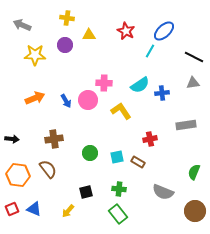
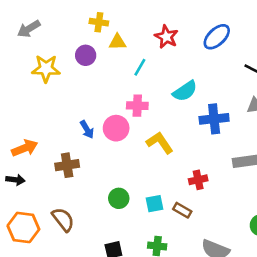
yellow cross: (67, 18) -> (99, 22), moved
gray arrow: (22, 25) -> (29, 29), turned -54
cyan line: (150, 51) -> (140, 67), moved
cyan semicircle: (140, 85) -> (185, 91), moved
blue cross: (162, 93) -> (214, 119), size x1.5
orange arrow: (35, 98) -> (25, 148), moved
brown cross: (54, 139) -> (67, 165), moved

